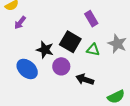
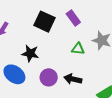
black square: (70, 42) -> (44, 22), moved
purple circle: (61, 66) -> (49, 77), moved

